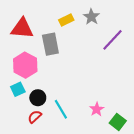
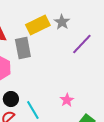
yellow rectangle: (66, 20) -> (38, 25), size x1.6
pink star: (97, 109) -> (67, 100), moved

